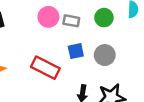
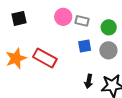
green circle: (104, 18) -> (109, 27), moved
red rectangle: (45, 68) -> (45, 58), moved

